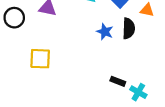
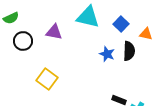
yellow square: (40, 59) -> (47, 79), turned 35

